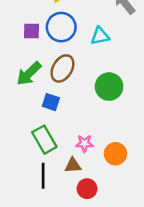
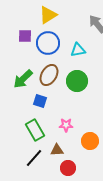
purple square: (31, 31) -> (25, 36), moved
green circle: (109, 87) -> (77, 81), moved
pink star: (84, 143) -> (66, 125), moved
black line: (43, 176) -> (34, 158), turned 42

